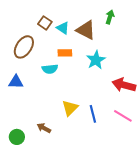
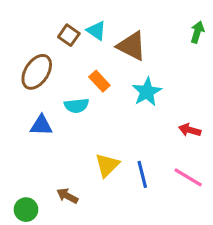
green arrow: (110, 17) -> (197, 32), moved
cyan triangle: (63, 28) -> (96, 31), moved
orange rectangle: (65, 53) -> (99, 81), turned 48
blue triangle: (16, 82) -> (41, 125), moved
red arrow: (124, 85) -> (190, 130), size x0.6

